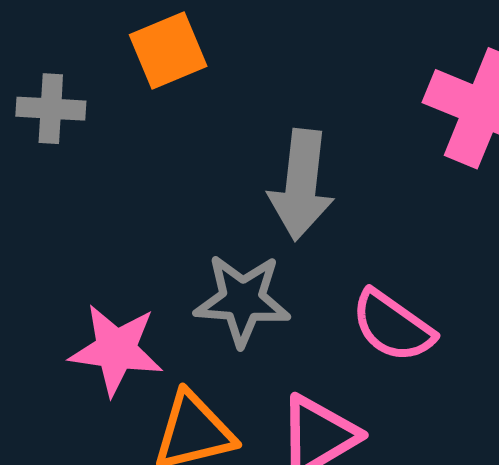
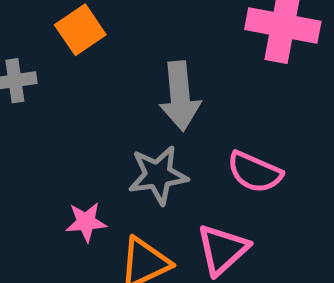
pink star: (116, 350) -> (86, 222), size x0.7

